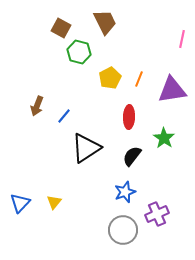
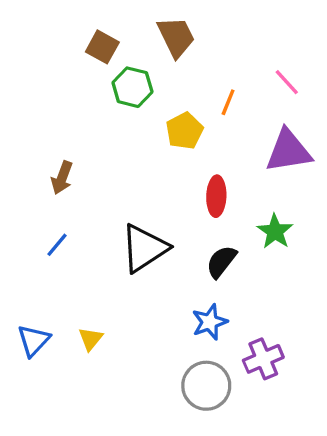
pink line: (182, 39) -> (287, 82), moved, turned -54
orange line: (139, 79) -> (228, 102), moved
blue line: (64, 116) -> (57, 245), moved

